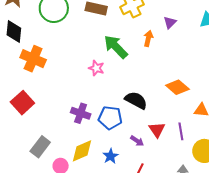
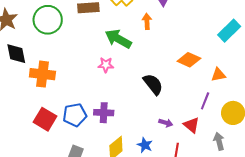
black semicircle: (136, 100) -> (153, 84), turned 40
blue pentagon: (110, 118) -> (75, 115), moved
red triangle: (157, 130) -> (191, 125), moved
purple line: (181, 131) -> (205, 101), turned 48

